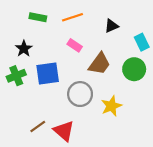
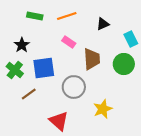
brown trapezoid: (100, 64) -> (92, 59), turned -40
green cross: (16, 76) -> (15, 70), turned -30
yellow star: (111, 106) -> (103, 109), moved
brown line: (38, 127) -> (29, 94), moved

